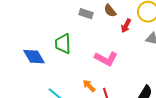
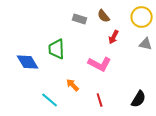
red arrow: (126, 26) -> (114, 37), moved
orange arrow: (89, 86) -> (73, 85), moved

